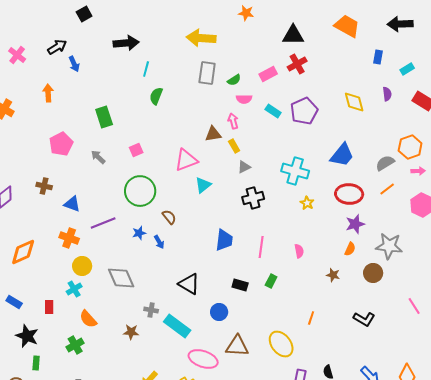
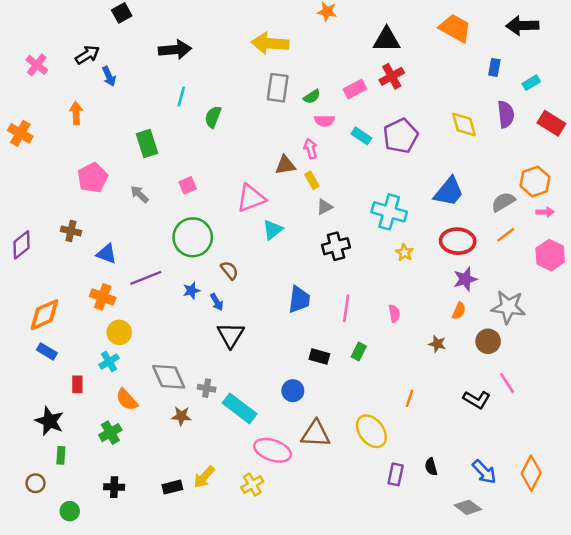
cyan line: (146, 69) -> (181, 97), moved
purple semicircle: (387, 94) -> (506, 114), size x1.5
gray diamond: (121, 278) -> (169, 377), moved
black triangle: (189, 284) -> (231, 335), moved, turned 30
blue rectangle: (14, 302) -> (47, 351), moved
pink line: (414, 306) -> (507, 383), moved

